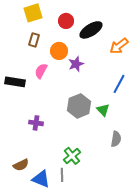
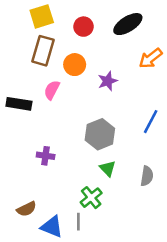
black ellipse: (91, 30) -> (128, 24), moved
brown rectangle: (34, 40) -> (43, 51), size x1.6
purple star: (76, 64) -> (108, 81), moved
blue line: (119, 84) -> (151, 122), moved
green triangle: (103, 110) -> (108, 168), moved

